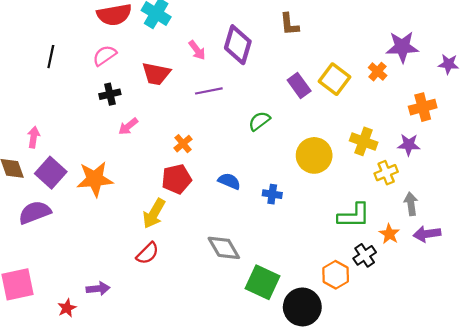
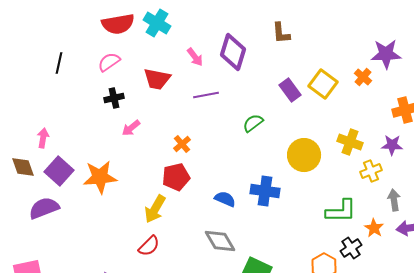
blue semicircle: (229, 181) -> (225, 199), moved
blue cross: (272, 194) -> (265, 191), size x1.6

